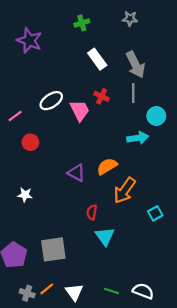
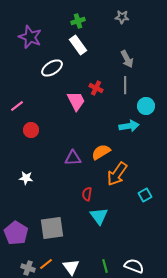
white rectangle: (97, 59) -> (78, 45), moved
gray arrow: (135, 65) -> (127, 59), size x0.7
white ellipse: (51, 101) -> (52, 68), moved
purple triangle: (76, 173) -> (73, 158), turned -30
green line: (111, 291) -> (105, 266), turned 56

